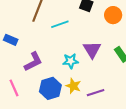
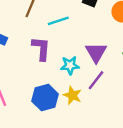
purple L-shape: (33, 62) -> (41, 48), moved, turned -60
purple line: (96, 93) -> (96, 80), moved, turned -36

